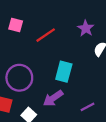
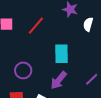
purple circle: (19, 78) -> (23, 70), size x0.7

